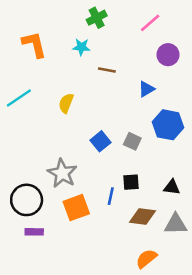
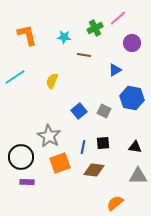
green cross: (97, 18) -> (95, 28), moved
blue line: (111, 196) -> (83, 147), moved
brown diamond: (143, 217) -> (94, 170), moved

